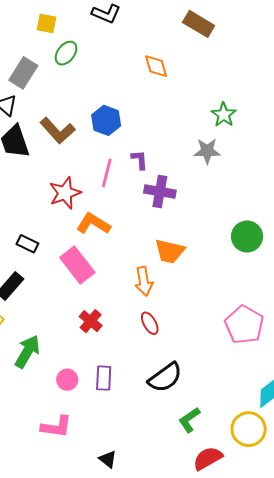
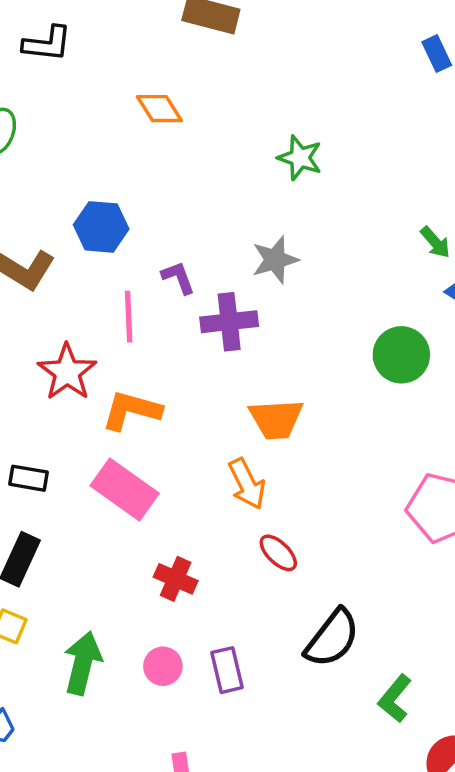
gray star: (207, 151) -> (275, 260), moved
pink circle: (67, 380) -> (163, 666), moved

